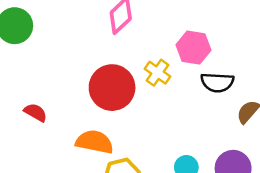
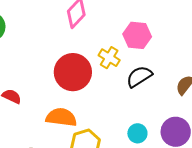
black semicircle: (217, 82) -> (139, 76), moved, turned 148

